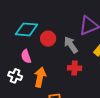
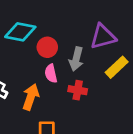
gray arrow: (71, 45) -> (76, 59), turned -138
pink semicircle: (26, 56) -> (51, 73), moved

